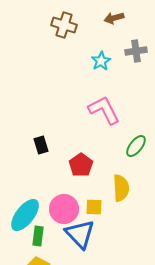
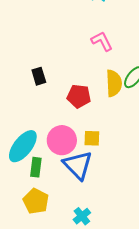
pink L-shape: (104, 110) -> (102, 41), size x0.7
red pentagon: (81, 165) -> (79, 96), turned -30
yellow semicircle: (121, 188) -> (114, 83), moved

